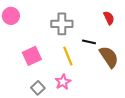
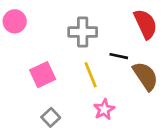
red semicircle: (109, 18) -> (145, 24), size x1.6
pink star: (63, 82) -> (104, 109), moved

